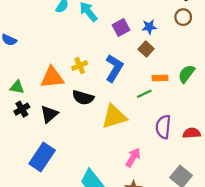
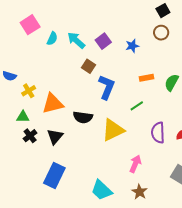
purple square: (121, 27) -> (103, 41), moved
brown square: (146, 49) -> (88, 66), moved
yellow cross: (80, 66) -> (29, 91), moved
orange rectangle: (160, 78) -> (147, 78), moved

